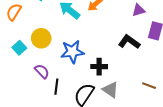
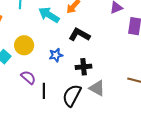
black L-shape: (129, 42) -> (79, 35), moved
blue star: (72, 52) -> (56, 55), size x0.6

